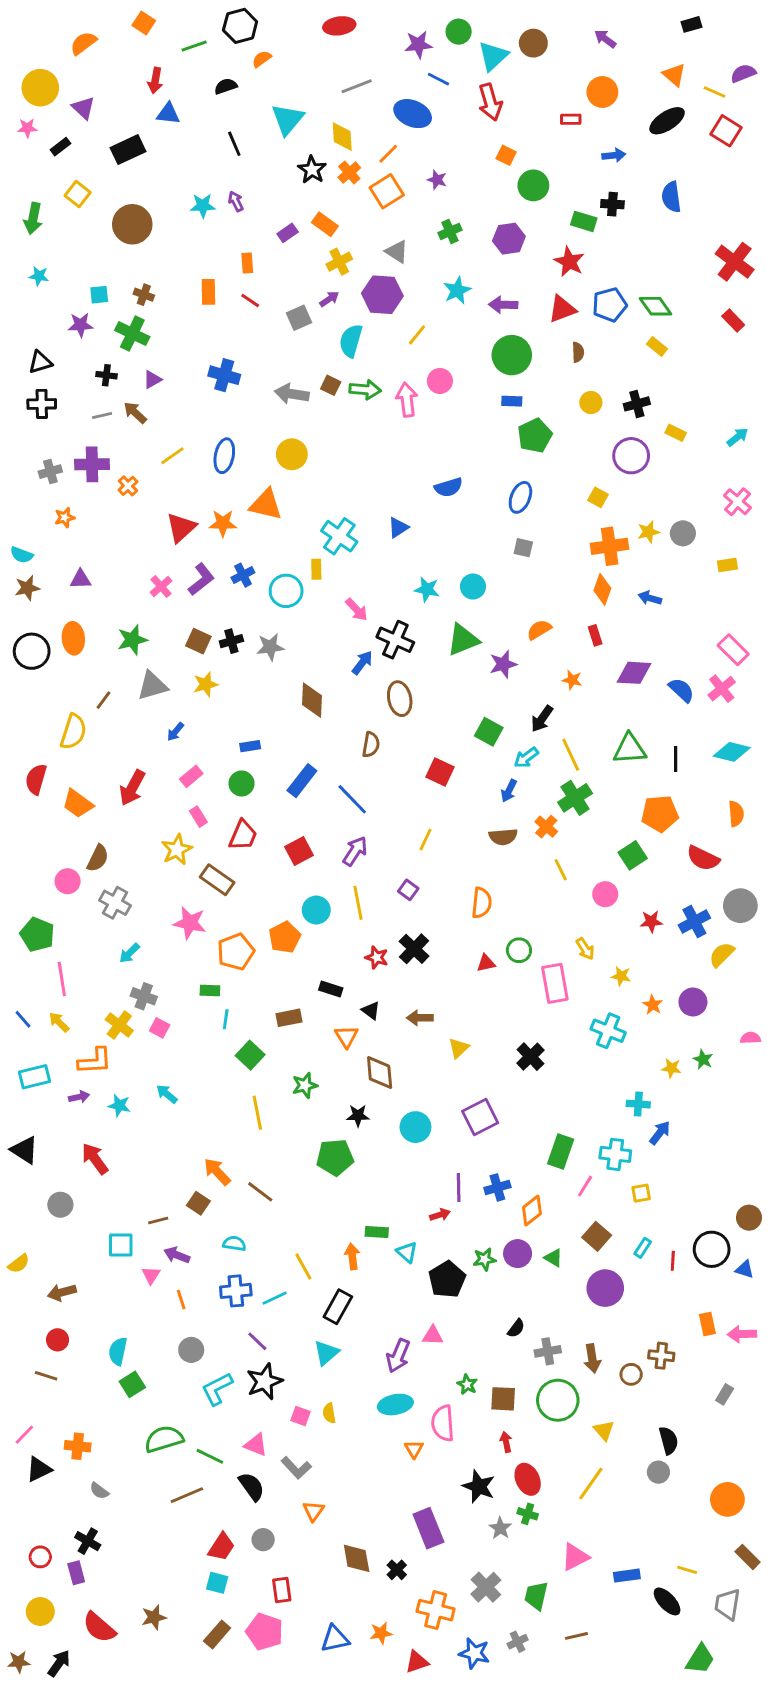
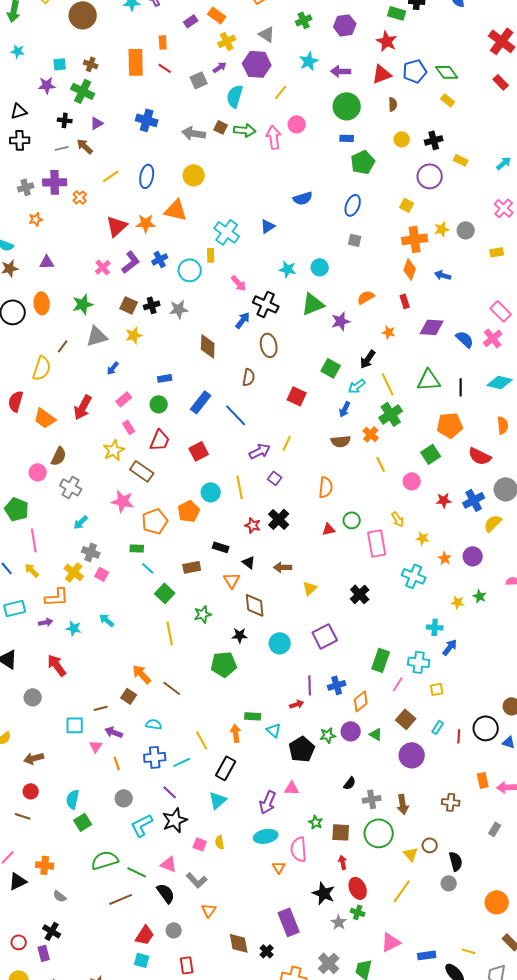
orange rectangle: (208, 292) -> (136, 62), size x1.5
purple arrow: (355, 851) -> (260, 451), moved, turned 30
cyan line: (226, 1019) -> (148, 568), turned -56
brown circle: (631, 1374) -> (430, 845), moved

